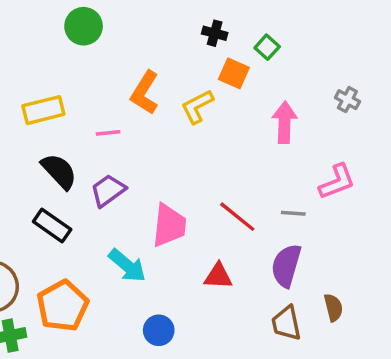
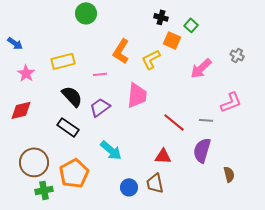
pink arrow: (285, 122) -> (201, 68), turned -135
pink trapezoid: (169, 225) -> (137, 95), moved
brown trapezoid: (286, 323) -> (155, 183), moved

